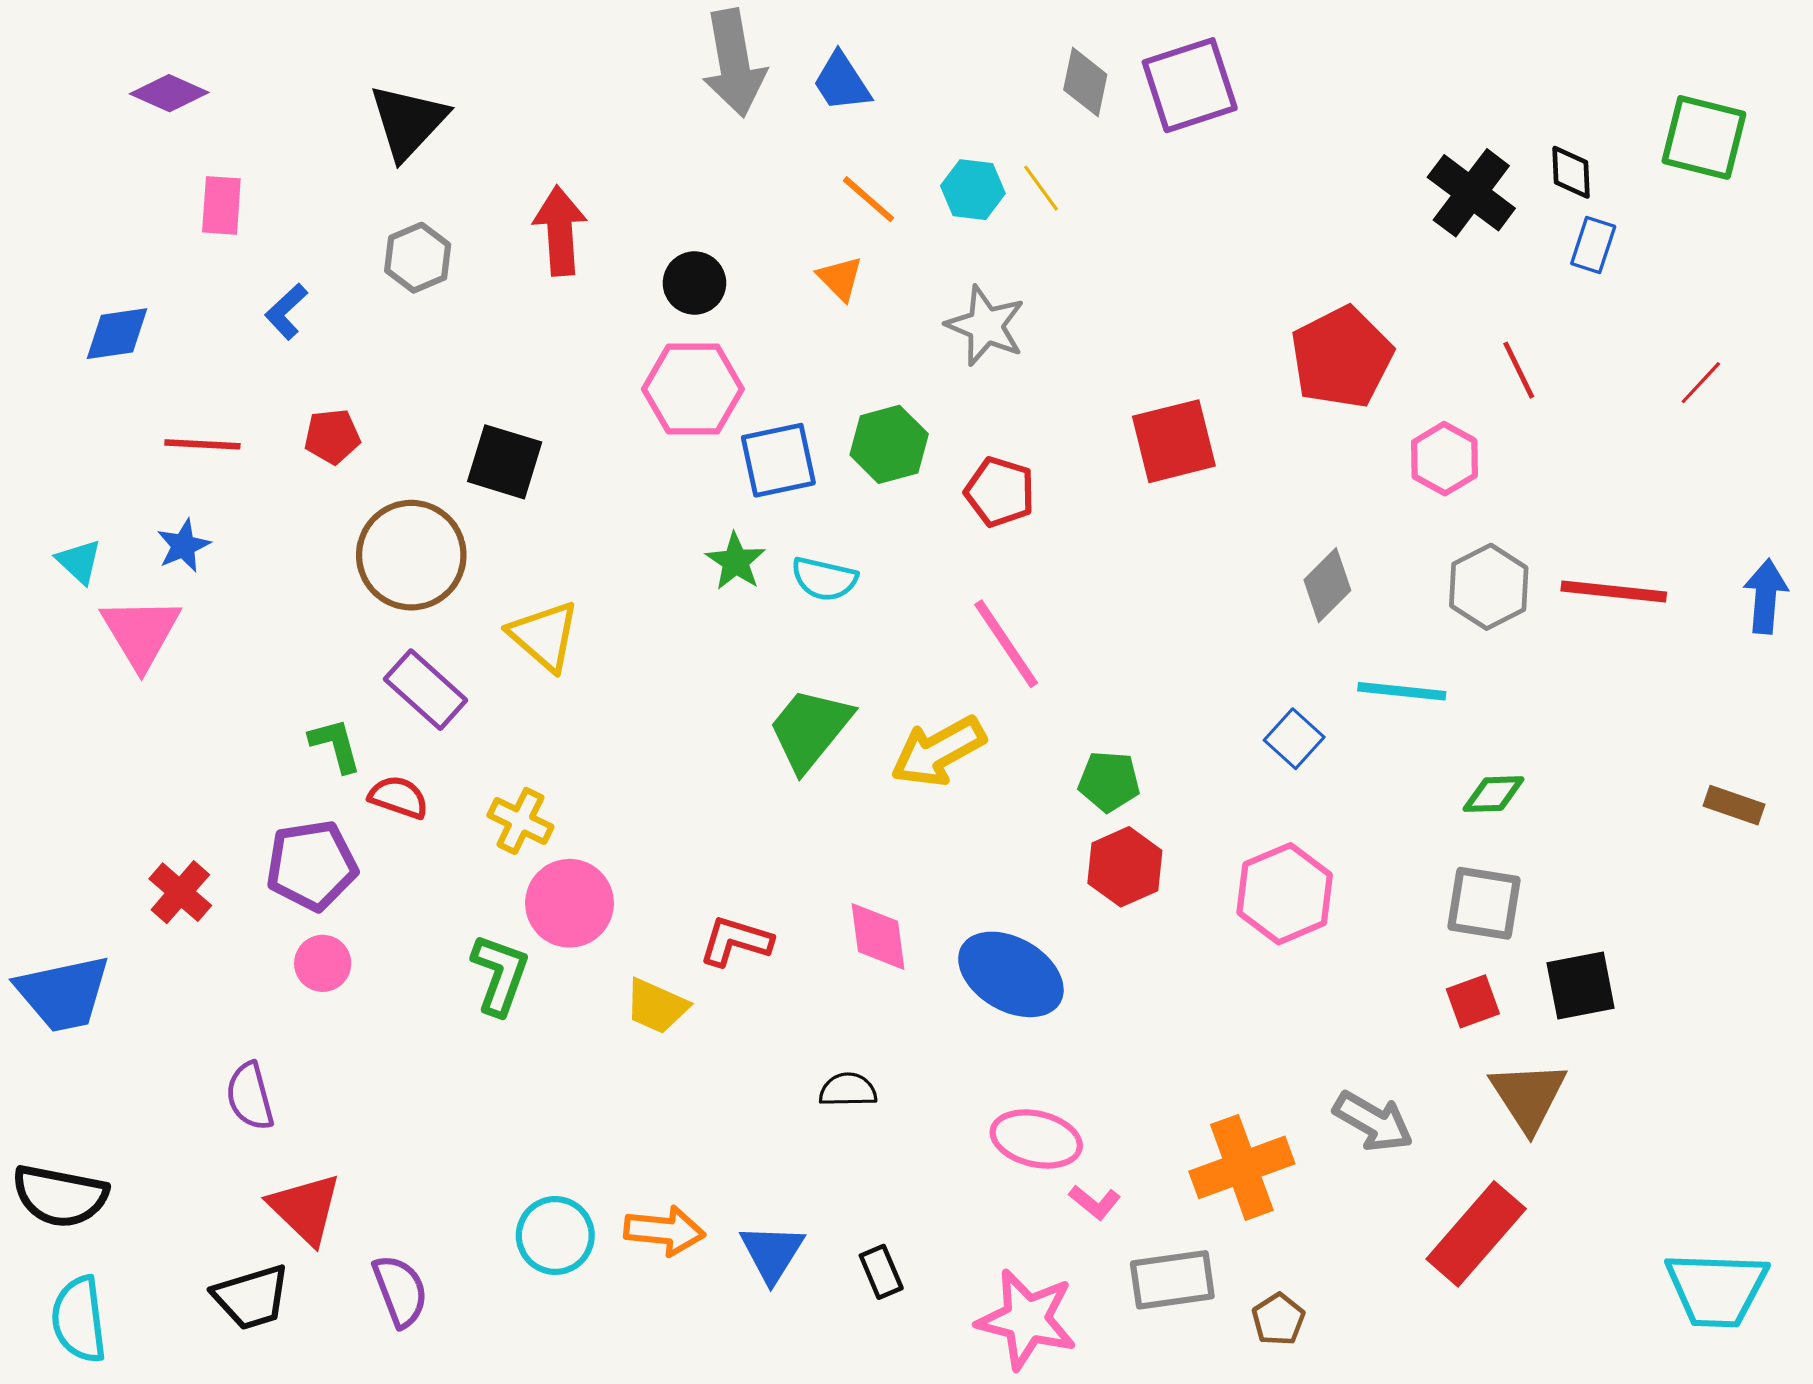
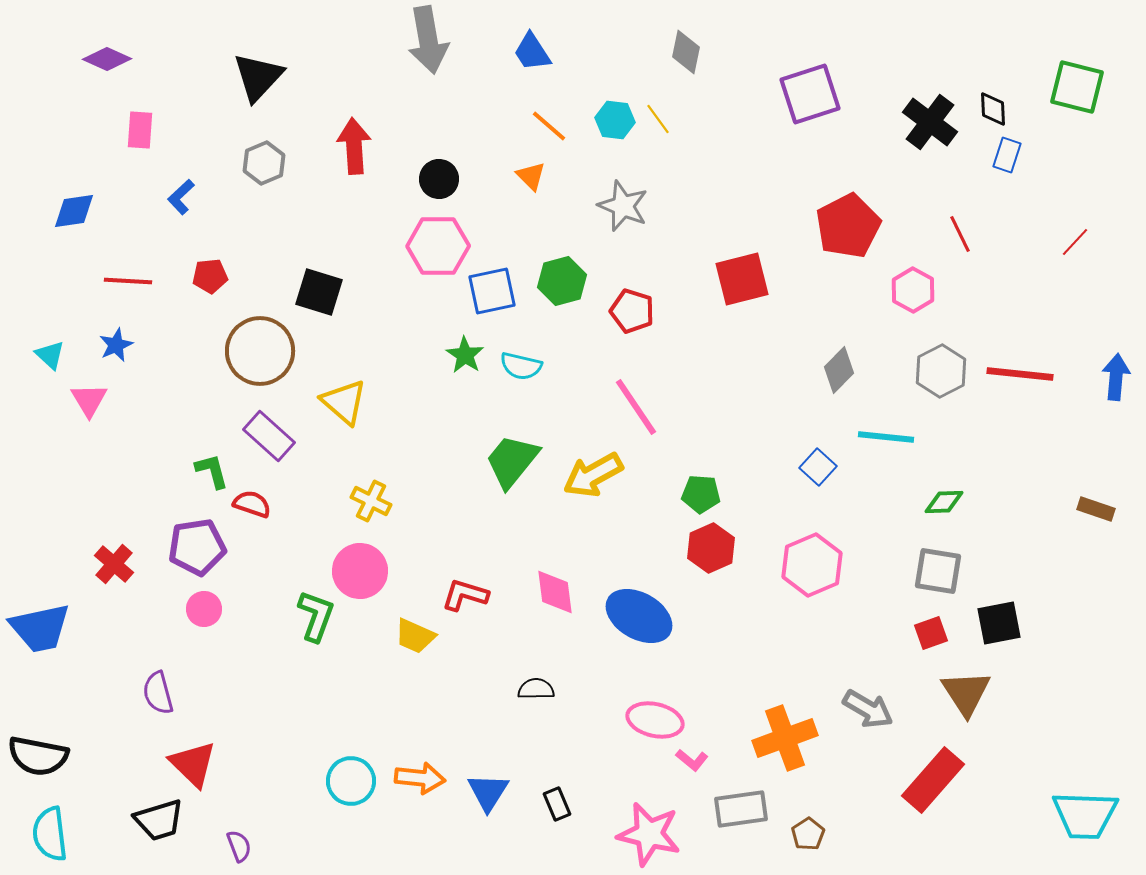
gray arrow: (734, 63) -> (428, 40), moved
purple square: (1190, 85) -> (810, 94), moved
pink triangle: (141, 633) -> (89, 400), size x0.7
yellow cross: (520, 821) -> (371, 501), moved
purple semicircle: (400, 1291) -> (239, 846), moved, size x0.7

